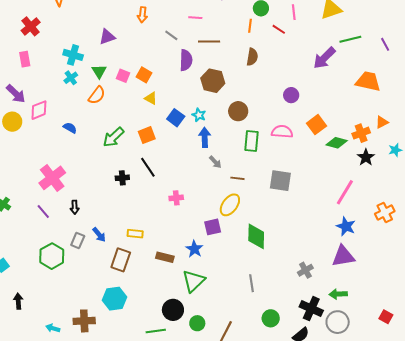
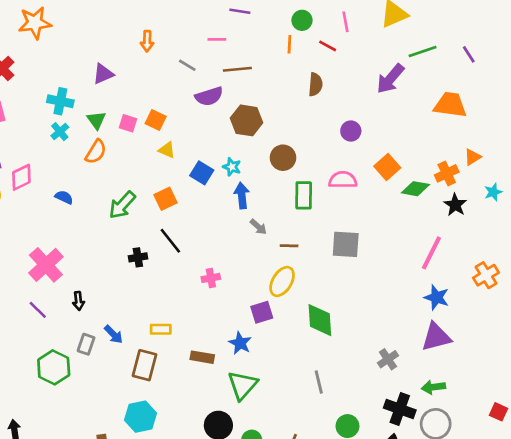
brown semicircle: (252, 57) -> (315, 84), moved
purple semicircle: (186, 60) -> (209, 96), turned 75

